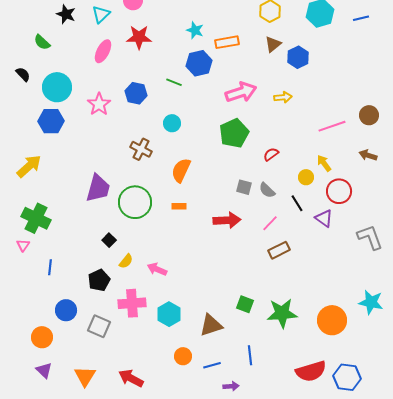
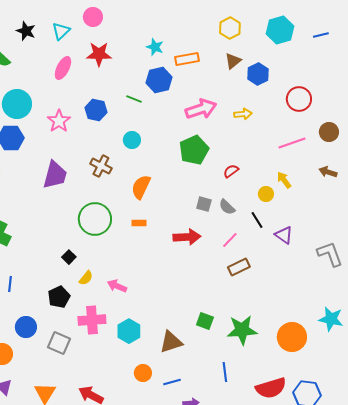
purple trapezoid: (98, 188) -> (55, 175), moved
red circle: (339, 191) -> (299, 99), moved
blue line: (250, 355) -> (225, 372), moved

